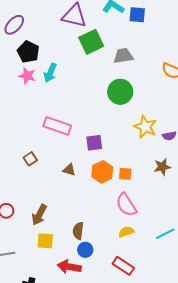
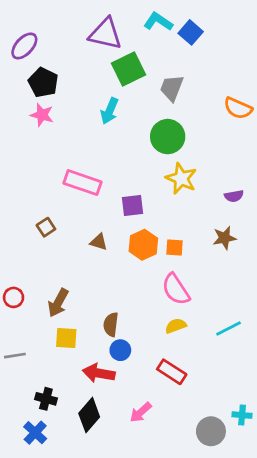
blue square: (137, 15) -> (191, 32), turned 36
gray trapezoid: (123, 56) -> (172, 88), turned -60
cyan arrow: (50, 73) -> (110, 111), moved
yellow star: (145, 127) -> (181, 178), moved

